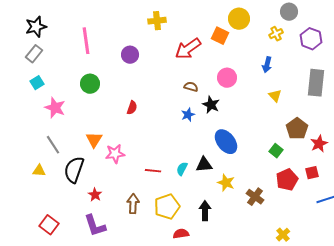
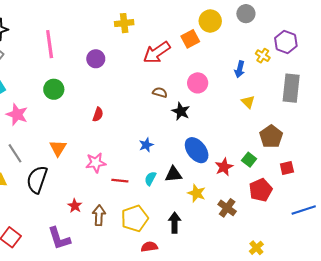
gray circle: (289, 12) -> (246, 14), moved
yellow cross: (276, 34) -> (263, 56), moved, turned -32
orange square: (220, 36) -> (190, 39), turned 36
blue star: (188, 115) -> (146, 145), moved
red star: (319, 144) -> (224, 167), moved
pink star: (115, 154) -> (96, 163), moved
red square: (312, 173) -> (287, 168), moved
red star: (95, 195) -> (75, 206), moved

